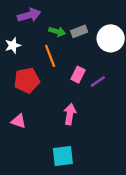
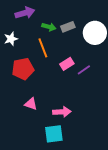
pink rectangle: (78, 75) -> (67, 64), turned 32
pink arrow: (70, 114) -> (62, 112), moved, turned 78
pink triangle: (19, 121) -> (31, 104), moved

